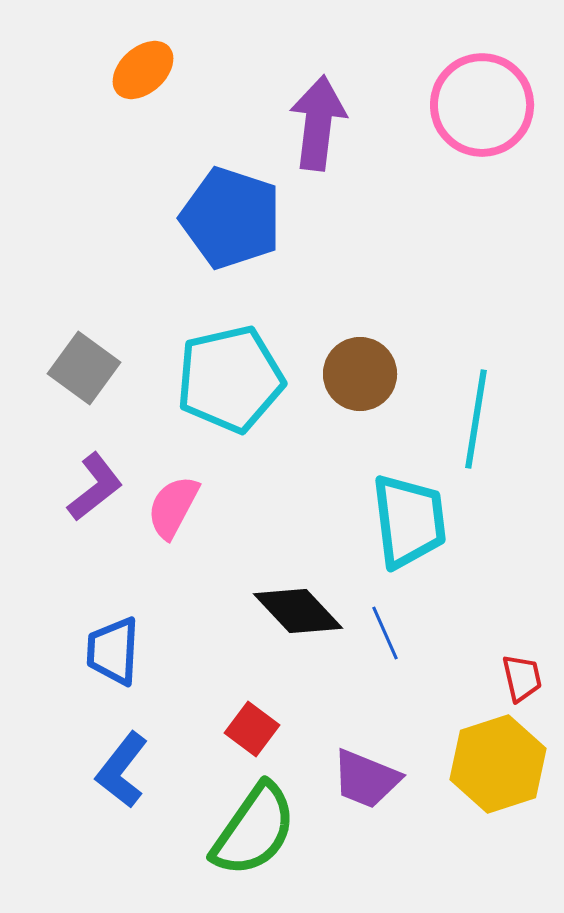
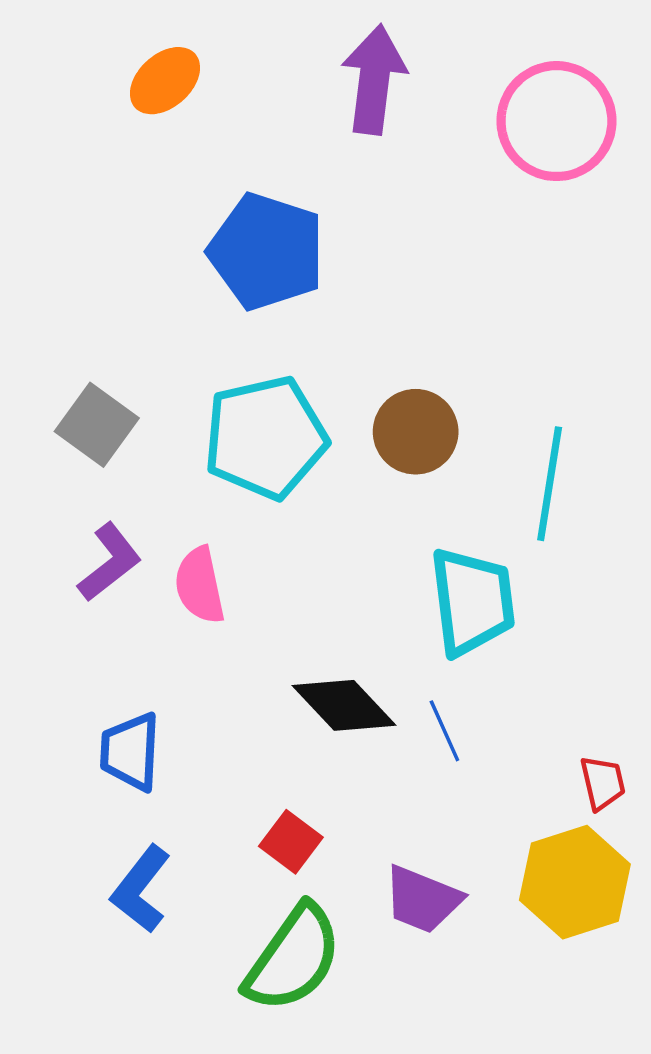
purple arrow: (318, 123) -> (374, 79), moved
pink semicircle: (173, 507) -> (200, 585), turned -40

